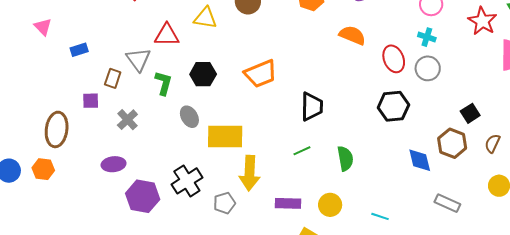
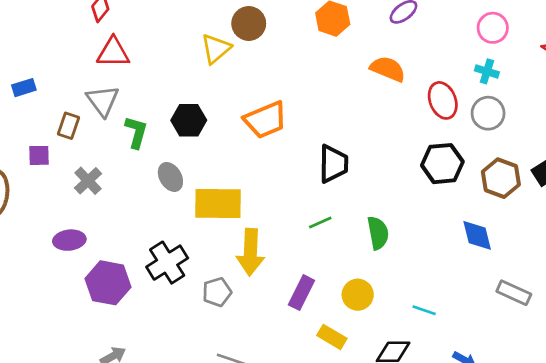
yellow triangle: (205, 18) -> (216, 49), moved, turned -50
red triangle: (167, 35) -> (113, 52), moved
brown hexagon: (452, 143) -> (501, 178), moved
purple rectangle: (288, 203) -> (302, 293), turned -65

